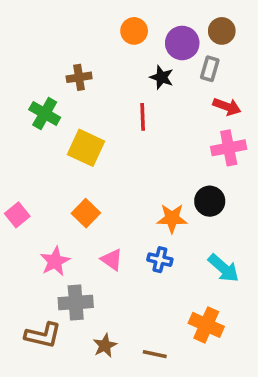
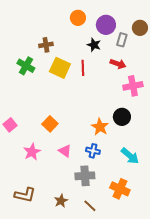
brown circle: (222, 31) -> (140, 28), moved
red arrow: (227, 107) -> (118, 64), moved
yellow square: (86, 148) -> (60, 68), moved
orange star: (172, 218) -> (100, 127), turned 30
gray cross: (76, 303) -> (85, 176), moved
brown line: (155, 354) -> (90, 206), turned 32

